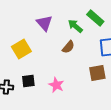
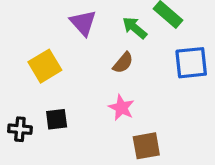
brown square: (97, 73) -> (146, 146), moved
pink star: (56, 85) -> (121, 108), moved

